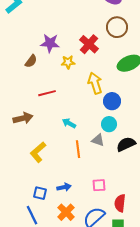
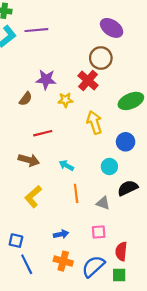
brown circle: (117, 27) -> (101, 58), moved
blue circle: (112, 101) -> (126, 142), moved
brown arrow: (23, 118) -> (29, 160), moved, turned 30
gray triangle: (98, 140) -> (103, 203), moved
blue square: (40, 193) -> (16, 241), moved
orange cross: (66, 212) -> (63, 261), turned -30

